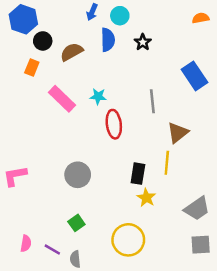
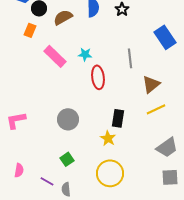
yellow line: (167, 163) -> (156, 109), moved, turned 60
yellow star: (146, 198) -> (108, 138), moved
pink semicircle: (26, 243) -> (19, 170), moved

